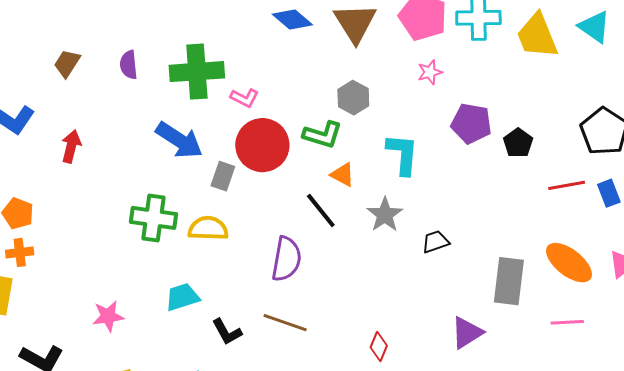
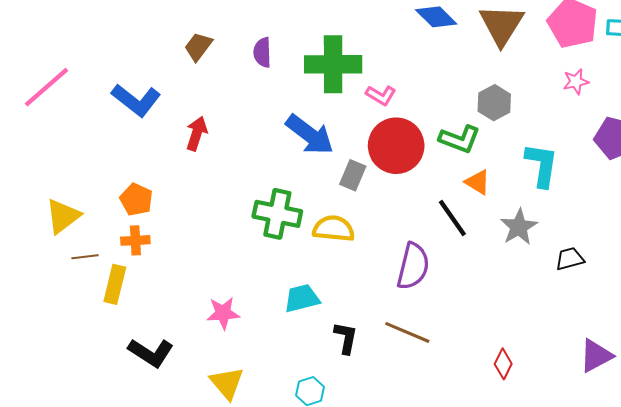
black L-shape: (227, 332) -> (346, 338), turned -144

